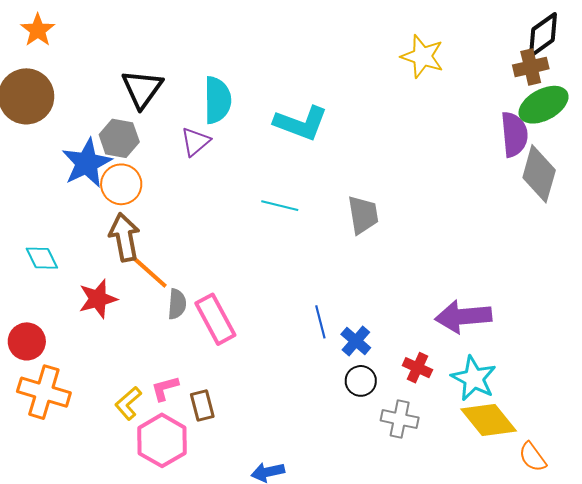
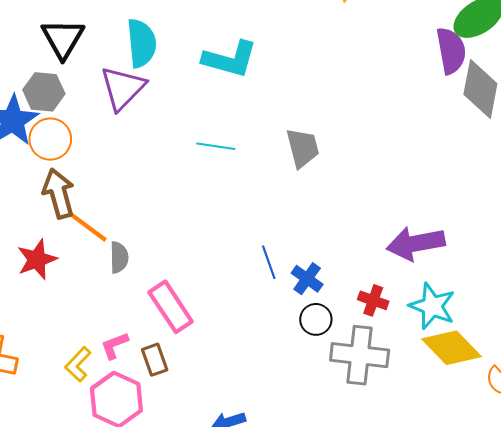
purple triangle: (195, 142) -> (123, 88), size x1.5
pink rectangle: (215, 319) -> (171, 307), moved
gray cross: (400, 419) -> (360, 355), size x1.5

